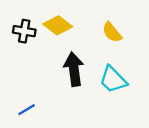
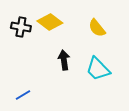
black arrow: (74, 69) -> (64, 60), size x0.7

